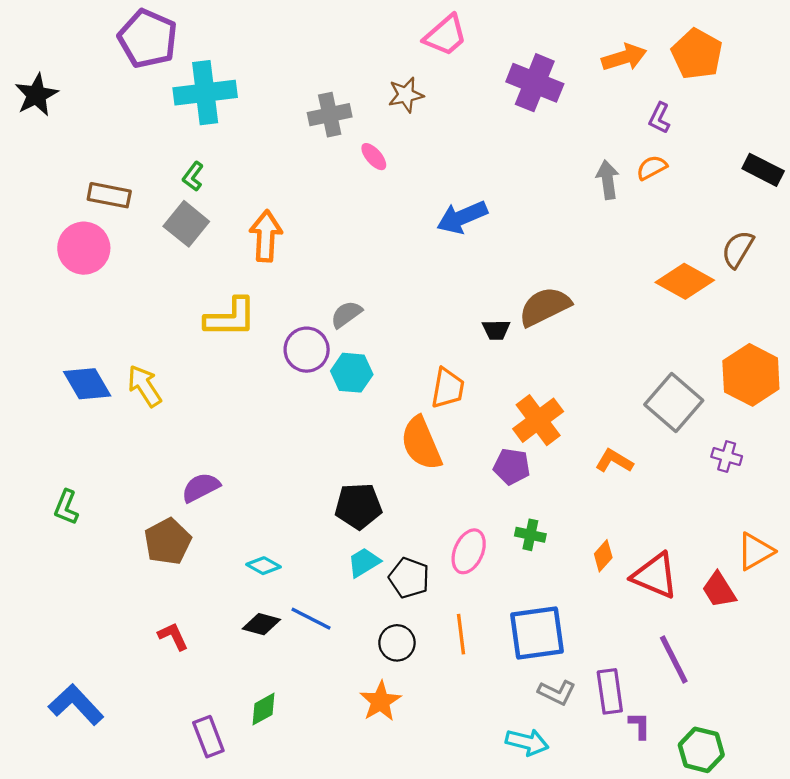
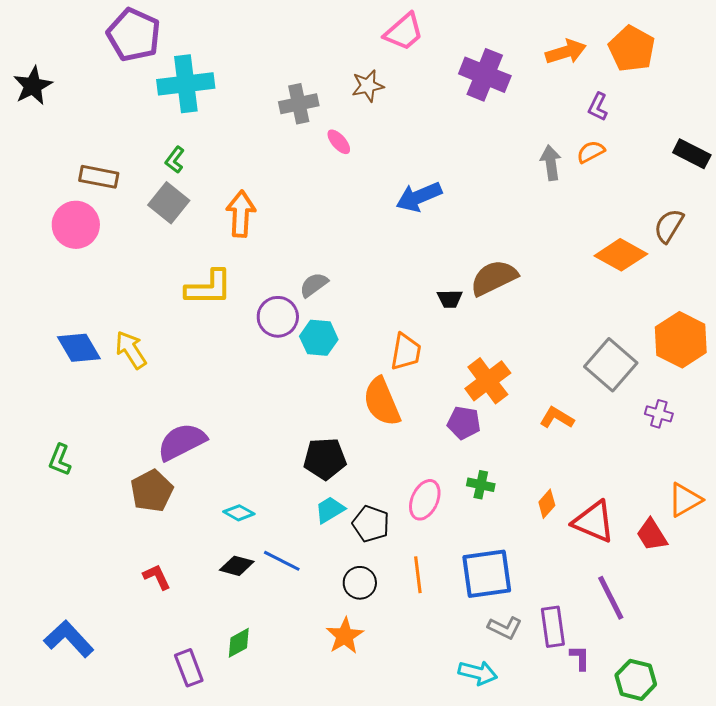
purple semicircle: (201, 487) -> (182, 442), size x1.4

